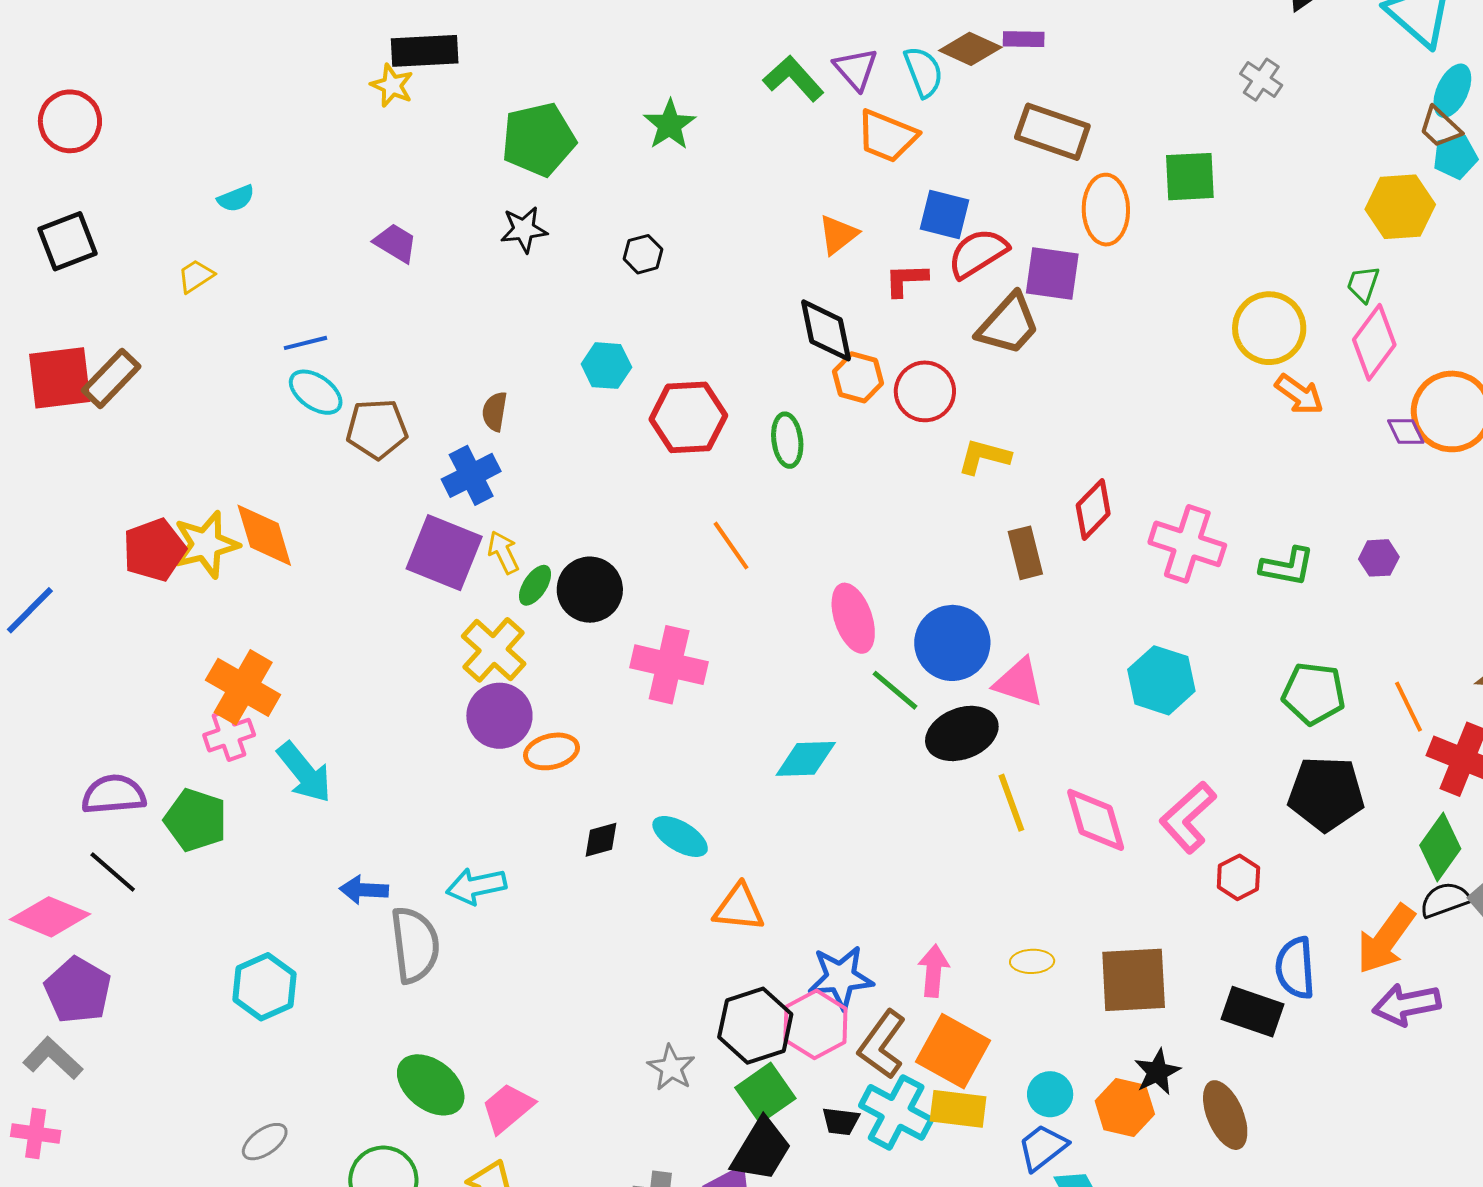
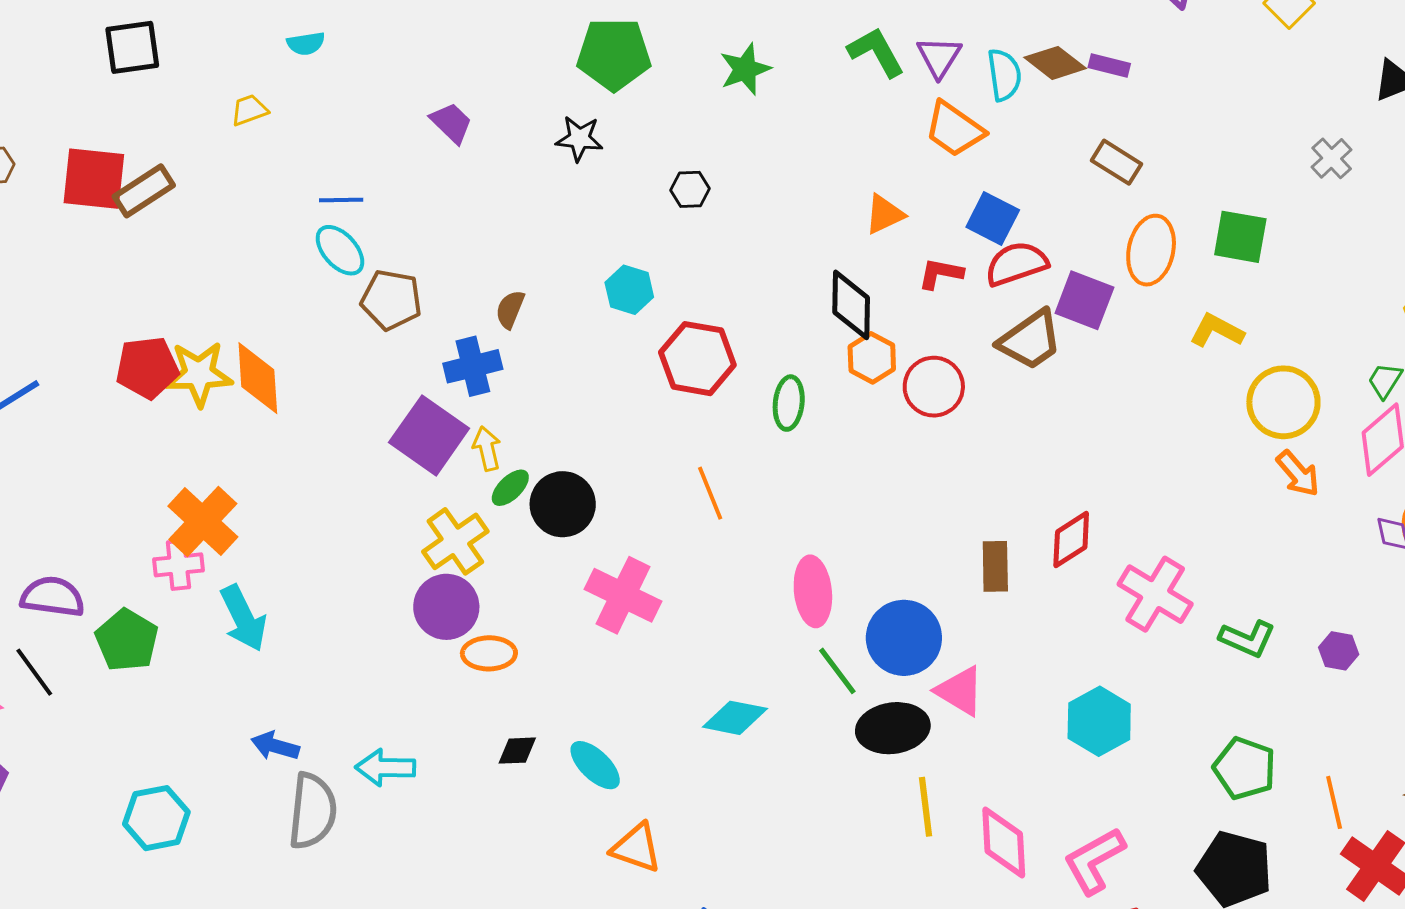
brown rectangle: (1052, 132) -> (1116, 162), size x0.7
yellow L-shape: (984, 457) -> (1217, 331), moved

